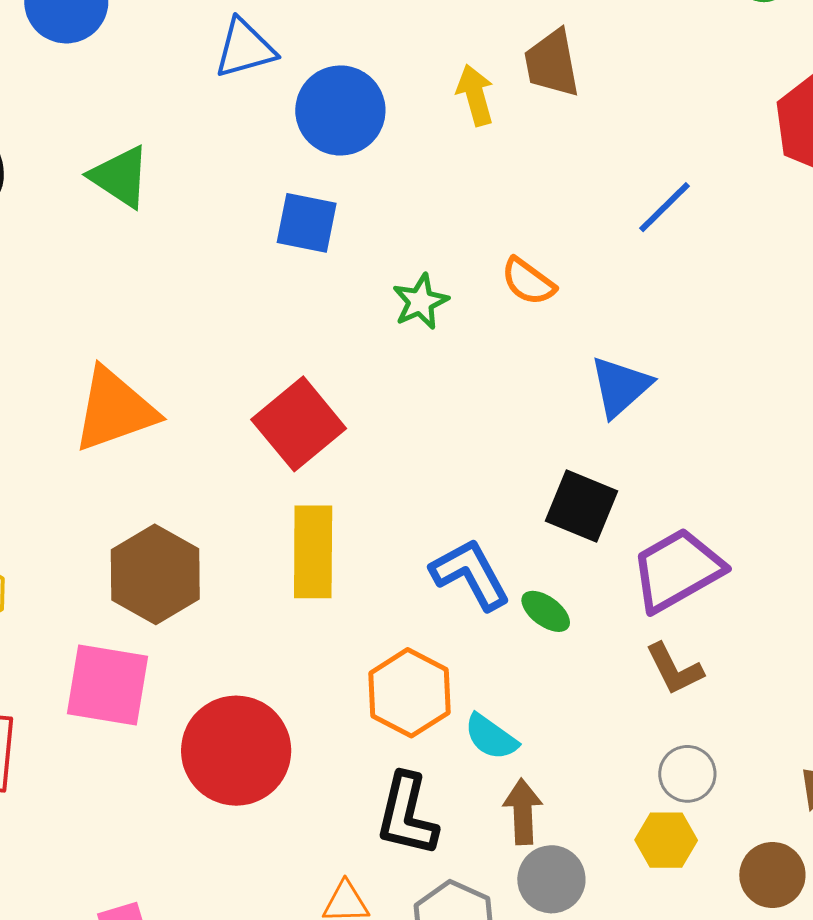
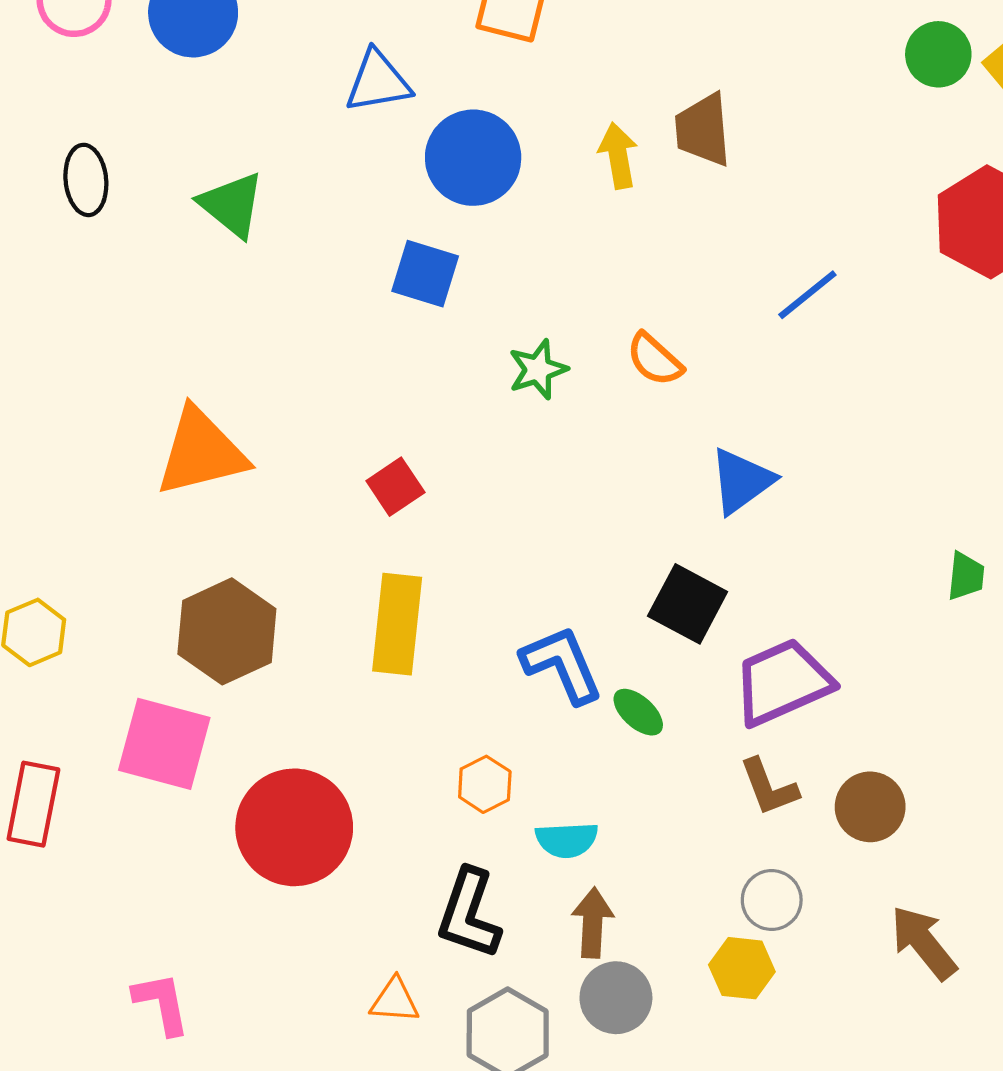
red square: (299, 424) -> (395, 487), size x0.6
orange hexagon: (410, 693) -> (485, 784), size x0.6
cyan semicircle: (491, 737) -> (567, 840), turned -44
brown circle: (772, 875) -> (870, 807), moved

